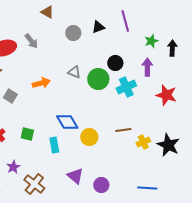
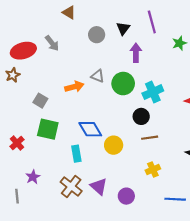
black triangle: (98, 27) -> (123, 28), turned -32
black circle: (115, 63) -> (141, 116), moved
purple arrow: (147, 67) -> (136, 53), moved
orange arrow: (41, 83) -> (74, 87), moved
gray square: (10, 96) -> (40, 101), moved
green square: (27, 134) -> (48, 129), moved, size x1.5
yellow cross: (143, 142) -> (153, 170), moved
brown cross: (34, 184) -> (71, 186), moved

